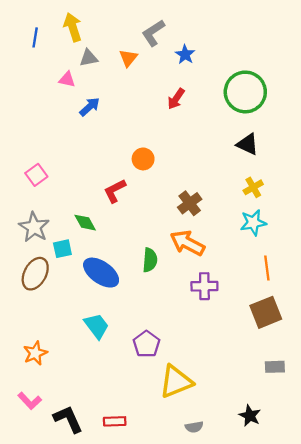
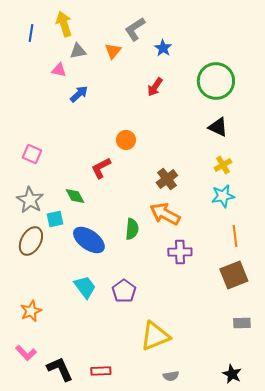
pink square: (36, 175) -> (32, 154), turned -30
purple pentagon: (146, 344) -> (124, 291), moved
black star: (250, 416) -> (232, 374), moved

